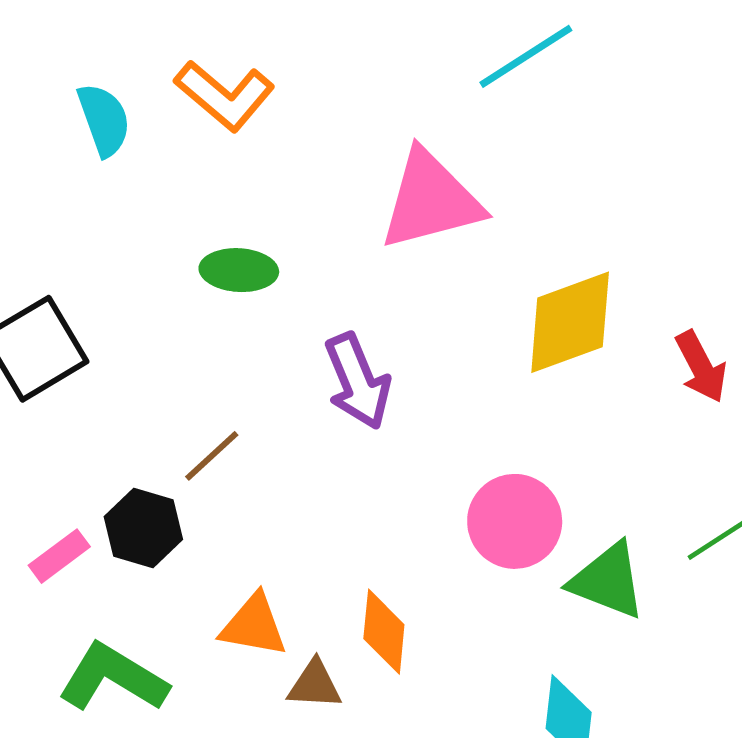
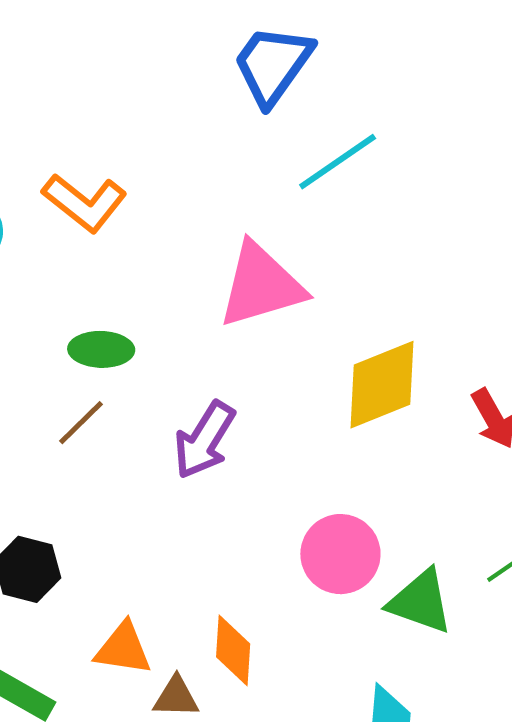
purple arrow: (358, 381) -> (204, 440), turned 56
brown line: (212, 456) -> (81, 423), moved

